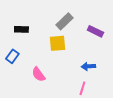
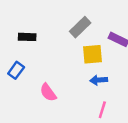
yellow square: (57, 43) -> (92, 54), moved
blue arrow: (88, 66) -> (99, 80), moved

